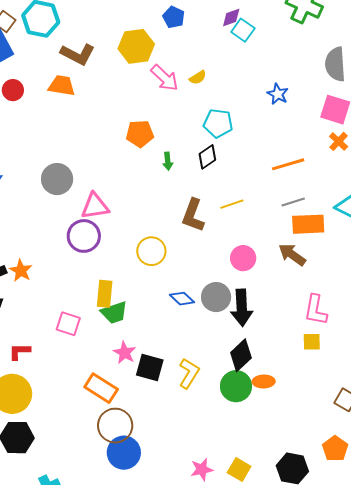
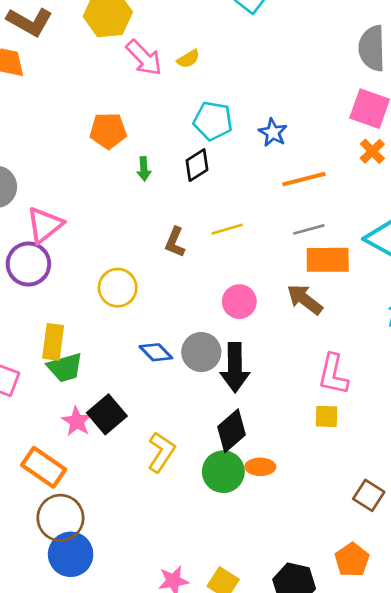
blue star: (278, 94) -> (273, 133), moved
pink triangle: (95, 206) -> (45, 225), turned -32
brown L-shape: (193, 215) -> (175, 242), size x0.7
black square: (150, 367) -> (107, 414), moved, turned 32

